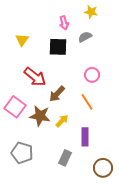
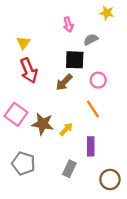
yellow star: (91, 12) -> (107, 13), moved
black square: (58, 47) -> (75, 60), moved
red arrow: (35, 77) -> (29, 70), moved, turned 30
brown arrow: (57, 94) -> (64, 82), moved

